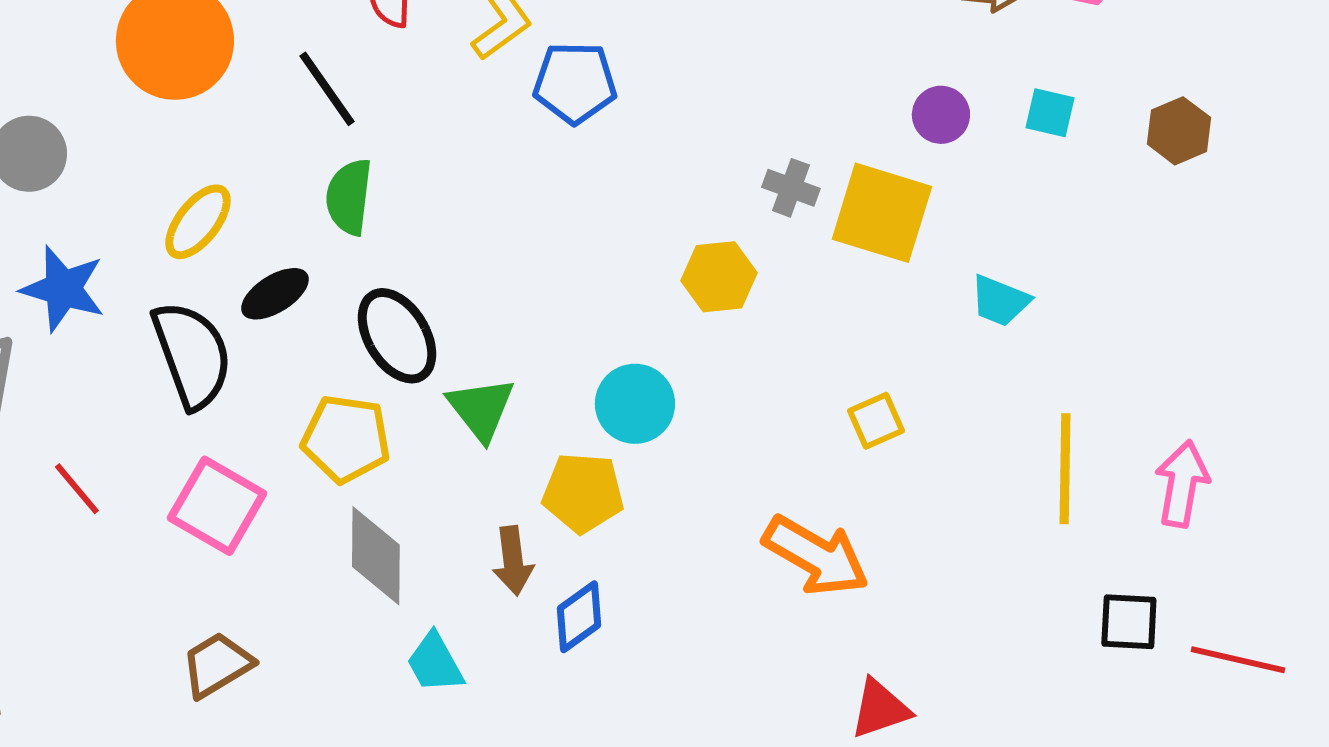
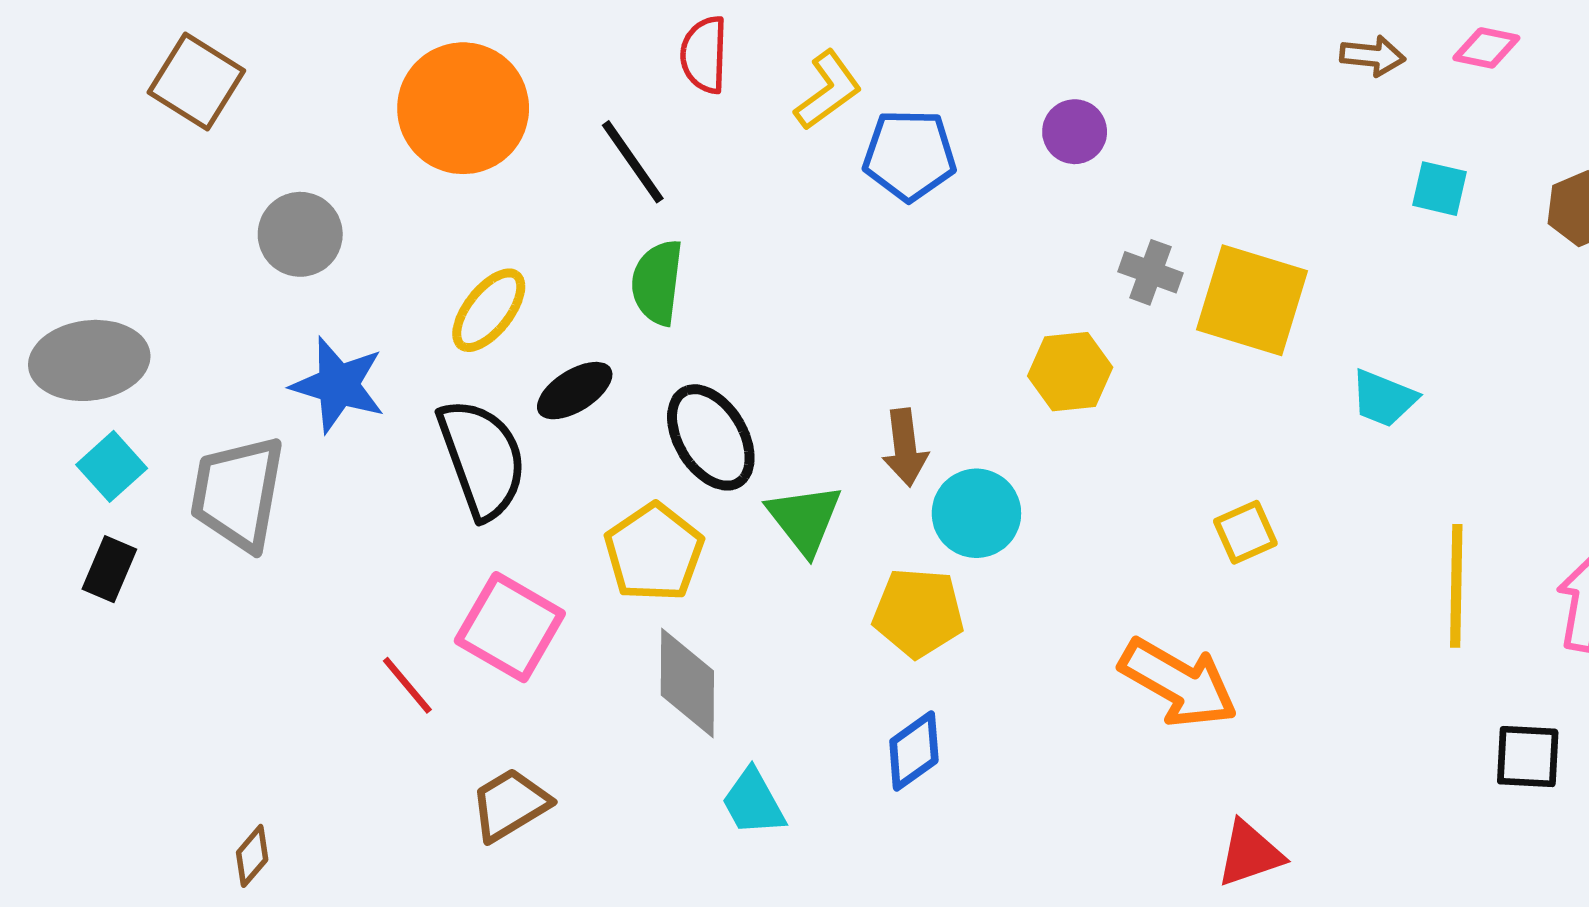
purple circle: (941, 115) -> (1075, 132), moved
yellow pentagon: (346, 439) -> (654, 552), turned 30
red line: (77, 489) -> (407, 685), moved
brown arrow: (513, 561) -> (905, 447), moved

